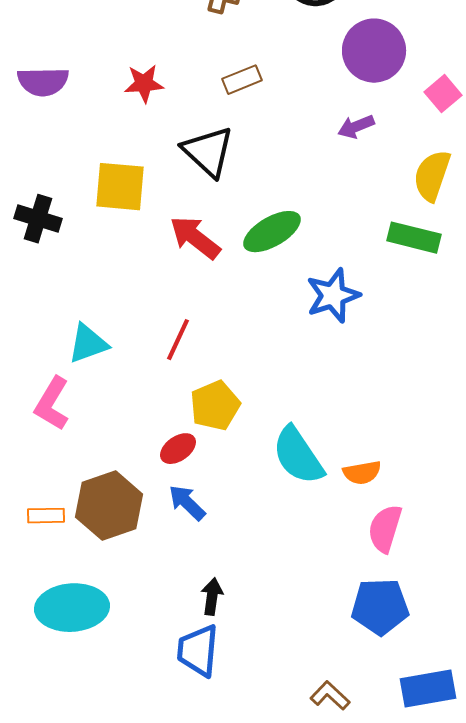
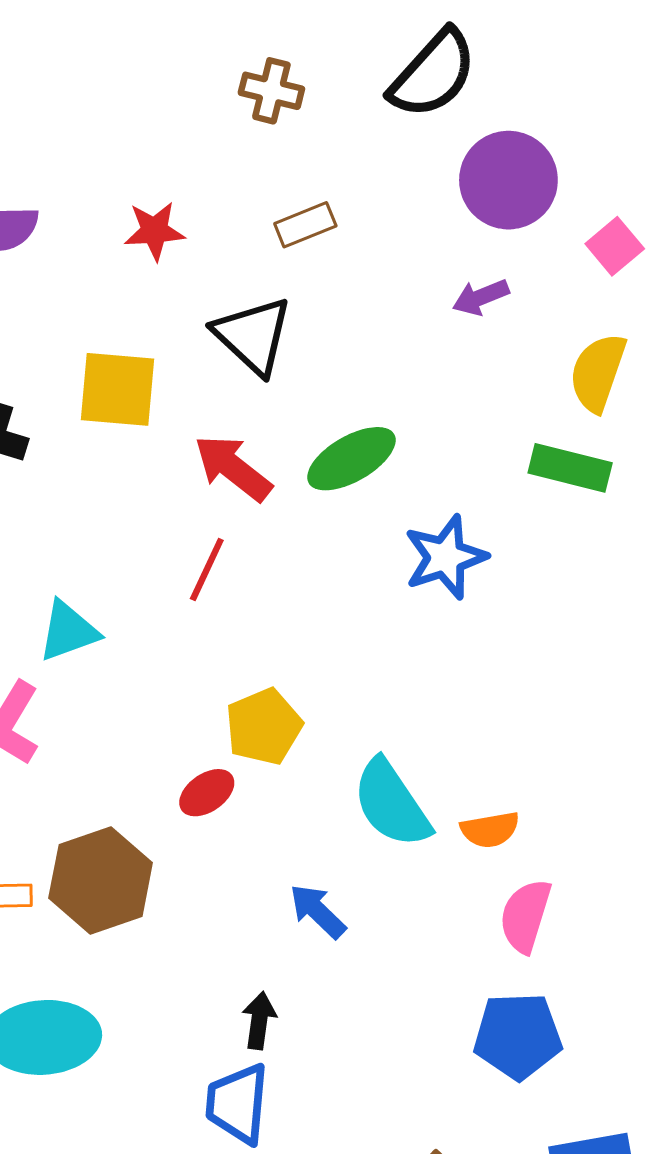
red line: (178, 340) -> (207, 570), moved
blue arrow: (187, 503) -> (318, 911), moved

